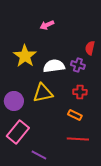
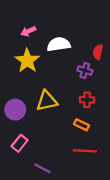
pink arrow: (47, 25) -> (28, 31), moved
white semicircle: (54, 66) -> (59, 44), moved
pink rectangle: (18, 132) -> (20, 143), size x0.7

